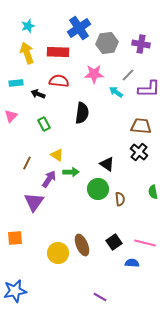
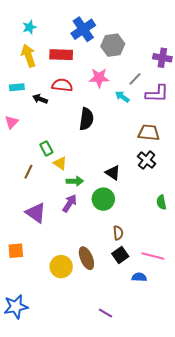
purple cross: (141, 44) -> (162, 58), moved
green rectangle: (44, 124) -> (46, 148), moved
purple arrow: (49, 179) -> (70, 203), moved
brown semicircle: (120, 199) -> (118, 233), moved
purple triangle: (34, 202) -> (36, 213), turned -30

